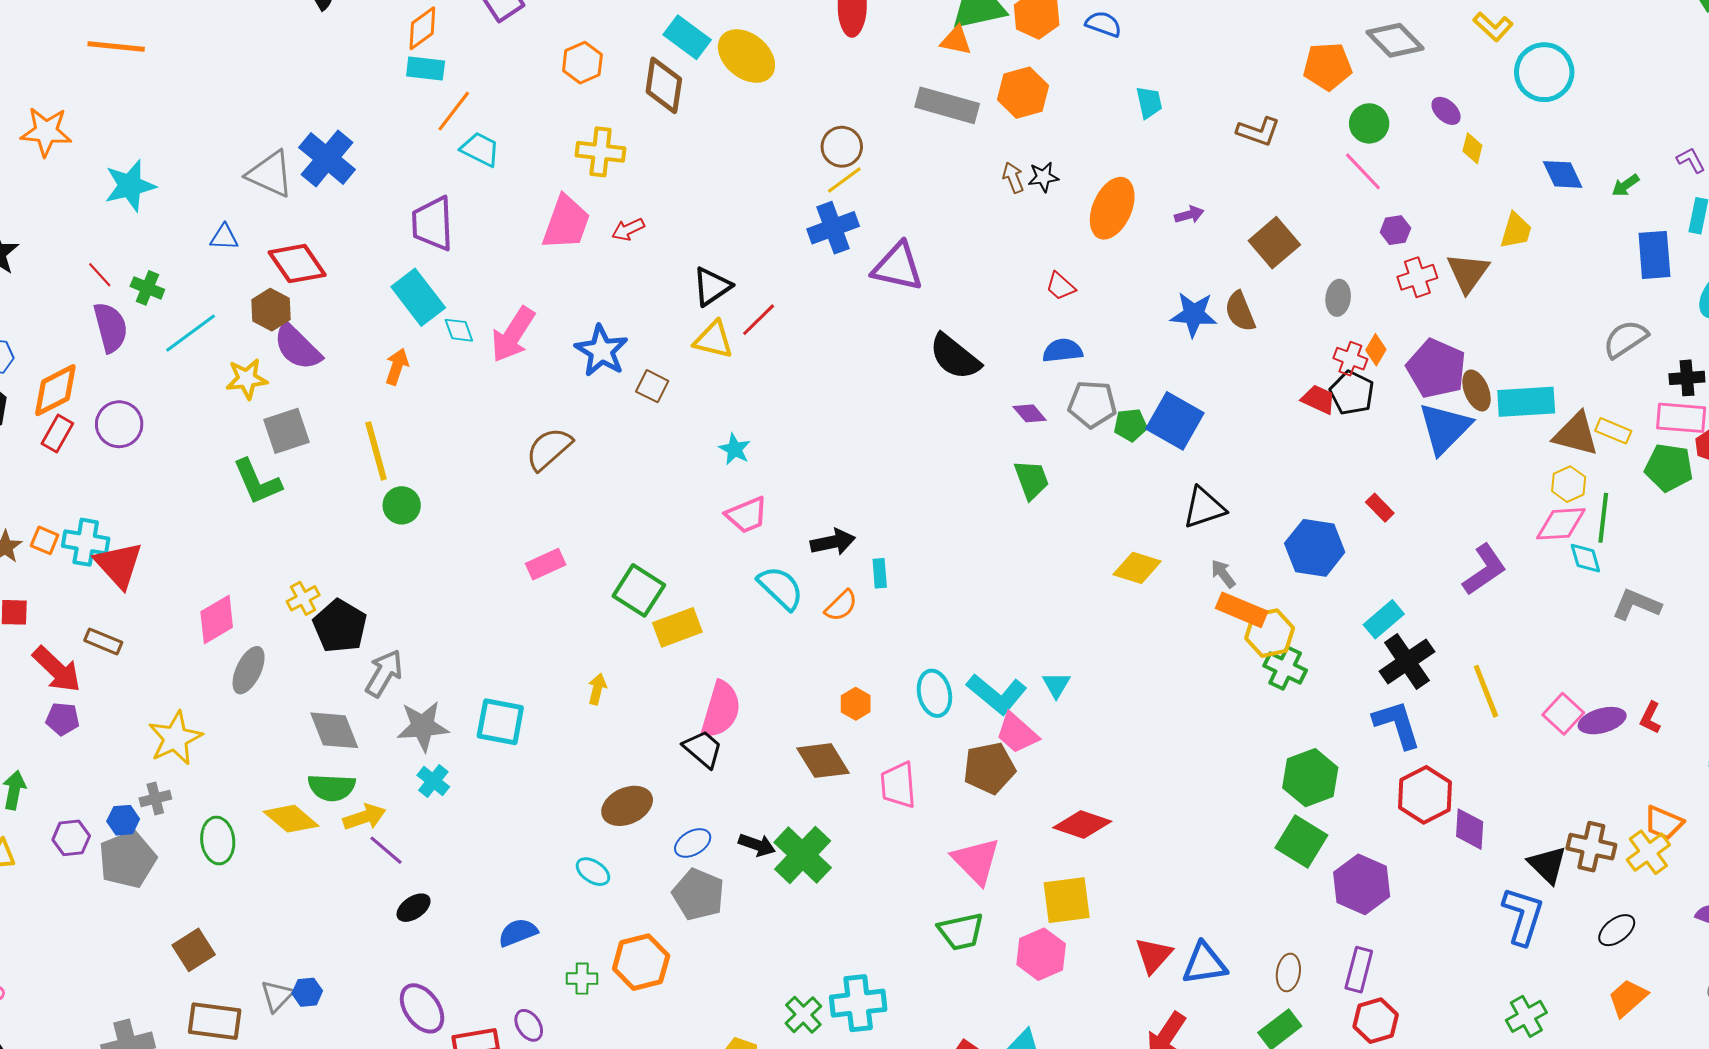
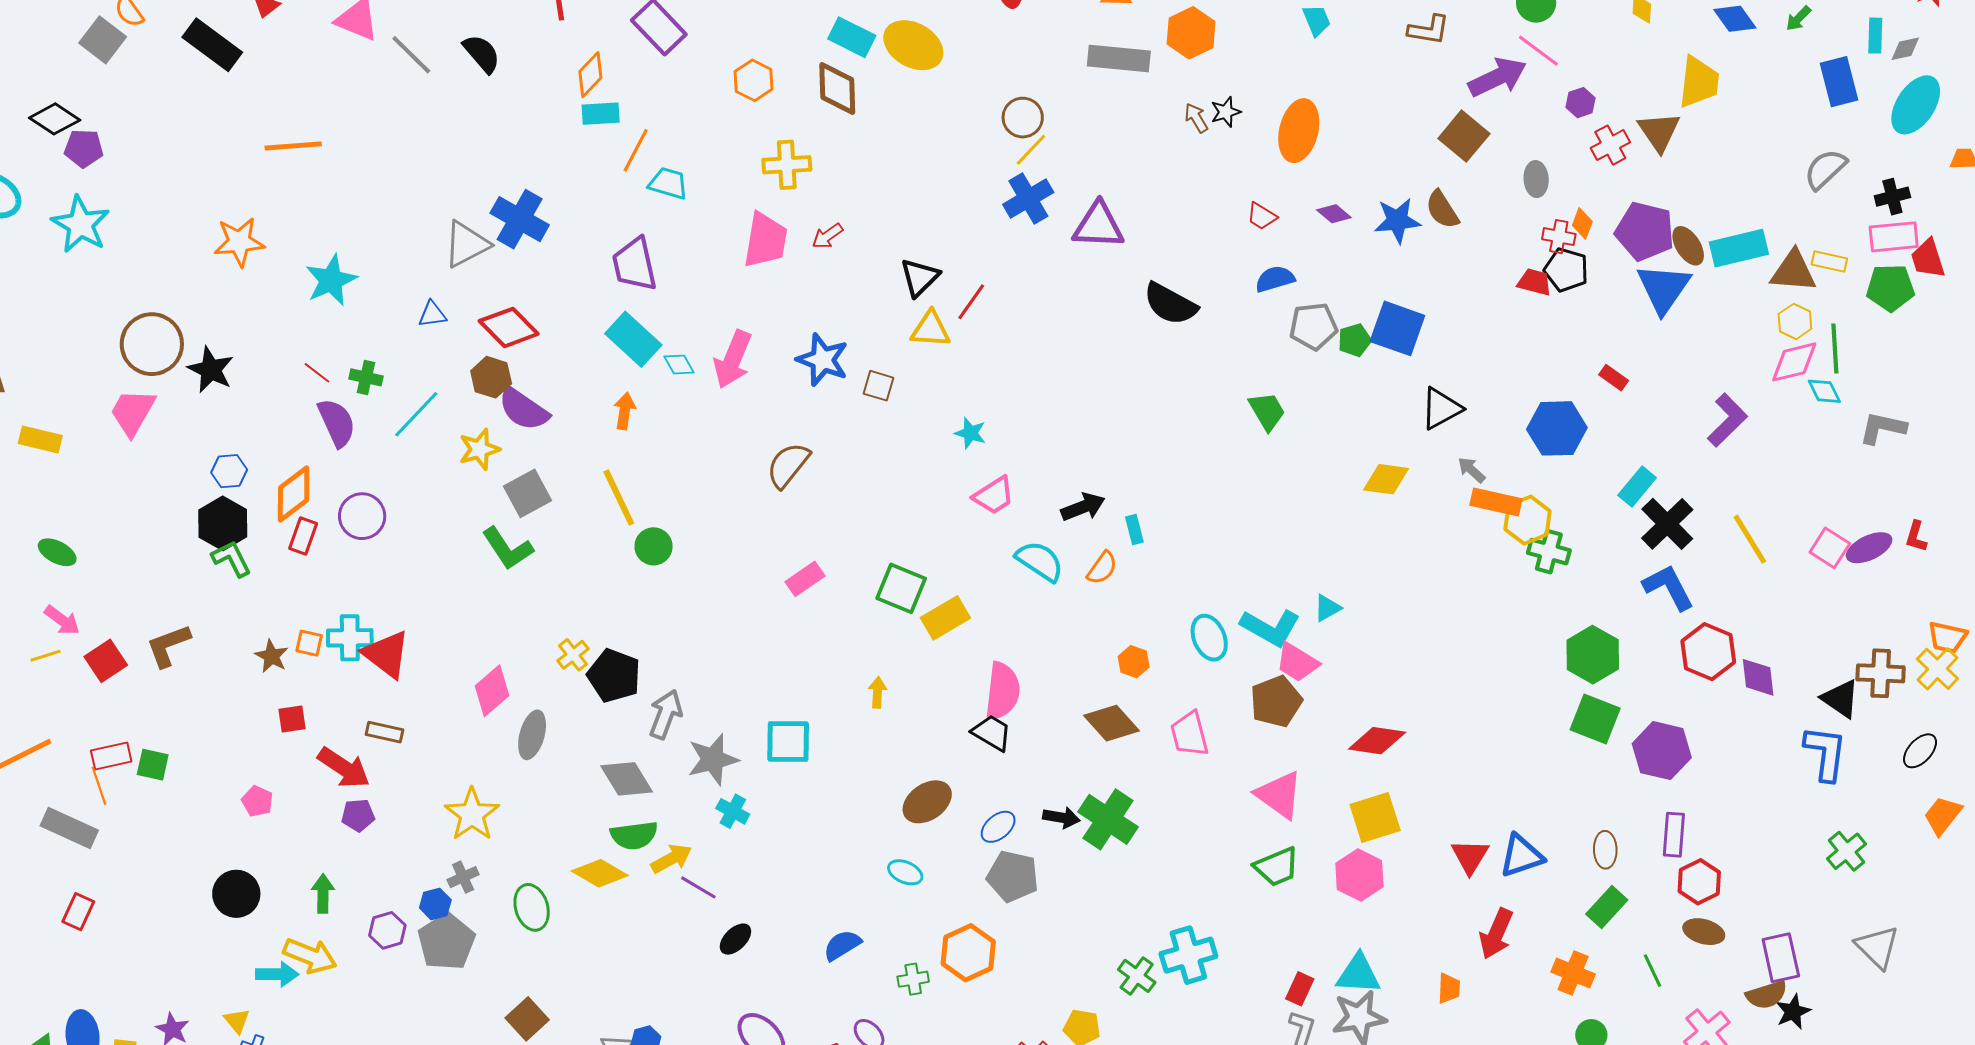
gray triangle: (270, 174) -> (466, 244), turned -42
purple arrow: (1189, 215) -> (1497, 77), moved, size x2.0
yellow trapezoid: (1516, 231) -> (1699, 82), size x1.4
purple diamond: (1030, 413) -> (1334, 214), moved
cyan triangle: (1056, 685) -> (1327, 608), turned 40

